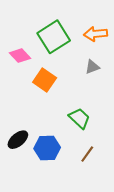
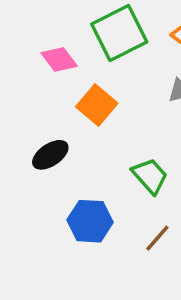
black ellipse: (18, 140) -> (50, 155), moved

